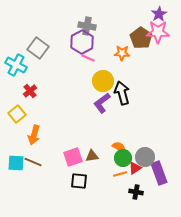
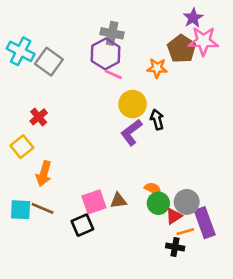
purple star: (159, 14) -> (193, 18), moved
cyan cross: (16, 65) -> (21, 51), moved
black arrow: (122, 93) -> (157, 120), size x0.7
orange line: (120, 174) -> (185, 232), moved
black square: (79, 181) -> (82, 225), moved, turned -30

